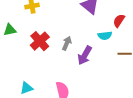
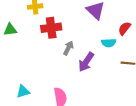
red cross: (40, 41) -> (51, 28), moved, turned 30

